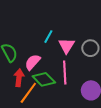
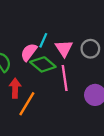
pink semicircle: (33, 62) -> (29, 52), moved
green diamond: (44, 79) -> (43, 64), moved

